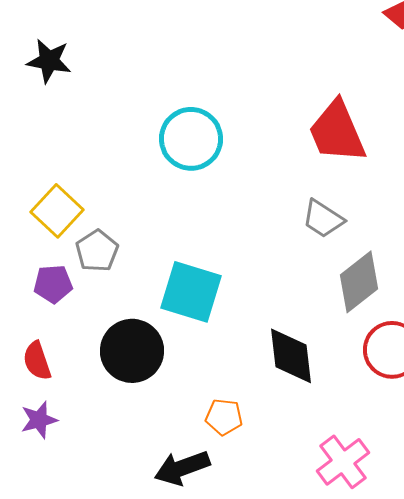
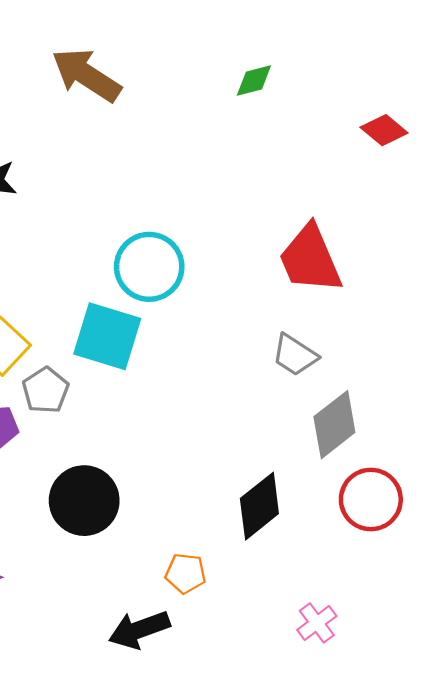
cyan square: (191, 292) -> (107, 336), moved
black diamond: (291, 356) -> (259, 506), turned 58
pink cross: (343, 462) -> (317, 623), size x0.7

